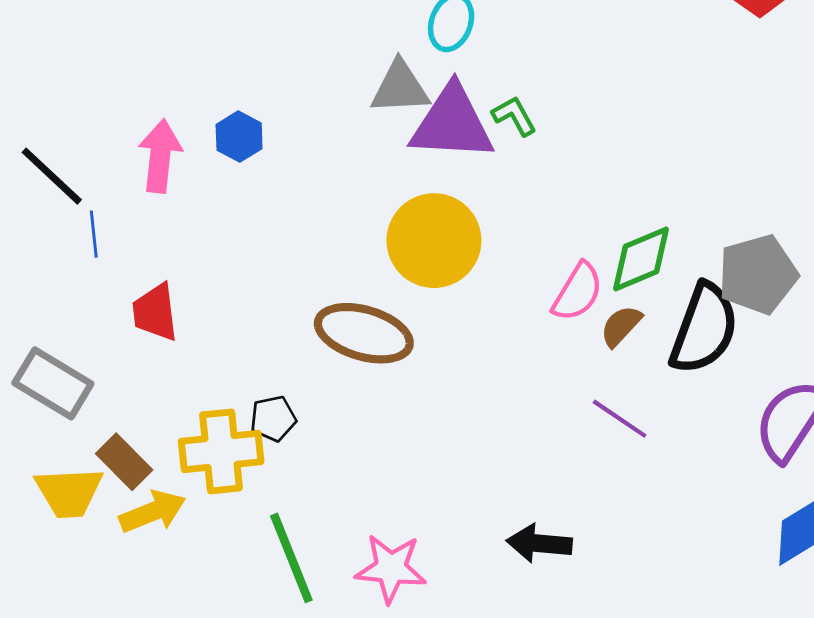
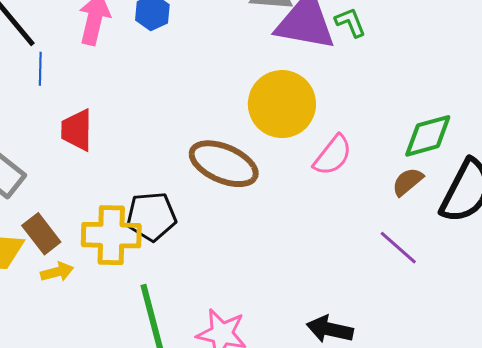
pink semicircle: (578, 292) -> (333, 155), moved
black pentagon: (273, 419) -> (151, 216), size x1.5
yellow arrow: (153, 512) -> (57, 272), size x0.7

